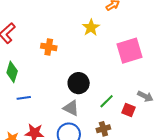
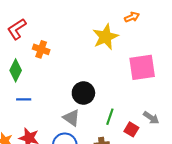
yellow star: (91, 28) -> (105, 37), size x1.4
orange cross: (49, 47) -> (41, 49), moved
green line: (107, 101) -> (110, 117), turned -35

